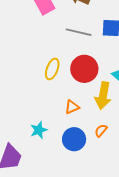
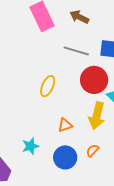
red circle: (84, 69) -> (94, 80), moved

